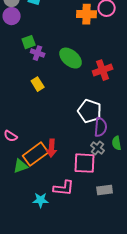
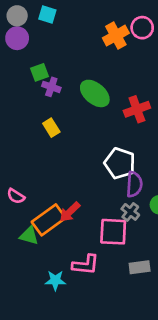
orange cross: (87, 14) -> (116, 36), turned -30
red arrow: (52, 148) -> (70, 212), turned 42
green triangle: (21, 166) -> (29, 236), turned 35

